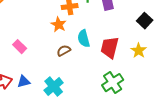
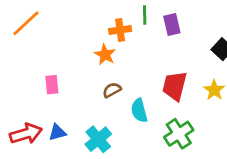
cyan semicircle: (84, 39) -> (139, 111), moved
pink rectangle: (20, 47) -> (52, 85), turned 40

